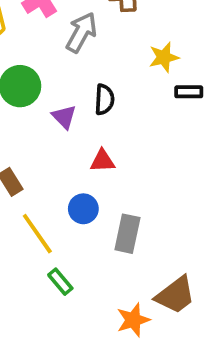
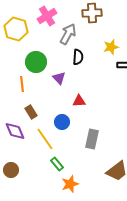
black semicircle: (104, 99) -> (78, 57), moved
blue circle: (83, 209) -> (62, 122), moved
orange star: (133, 320) -> (70, 184), moved

